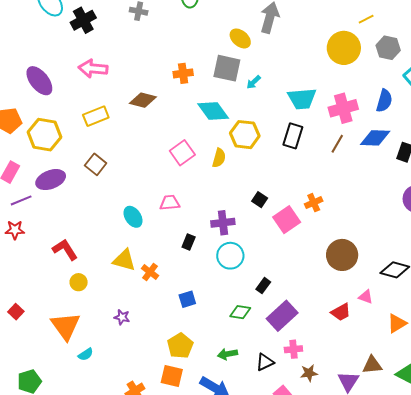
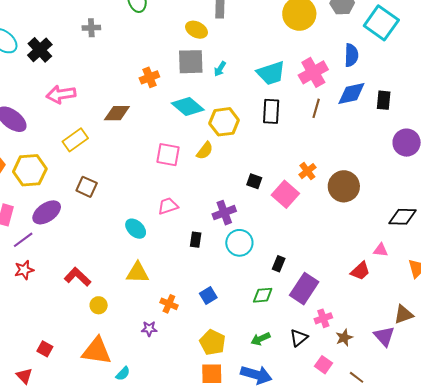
pink square: (182, 153) -> (168, 155), turned -30
yellow semicircle: (219, 158) -> (205, 151), turned 36
brown circle: (342, 255) -> (344, 186), moved
orange cross: (150, 272) -> (169, 304), moved
orange triangle: (66, 326) -> (97, 351), turned -32

